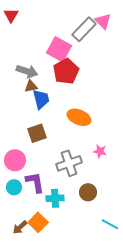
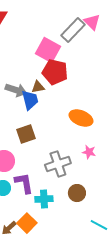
gray arrow: (27, 71) -> (16, 90), moved
red pentagon: (66, 71) -> (55, 72), turned -30
brown triangle: (31, 86) -> (38, 87), moved
orange ellipse: (79, 117) -> (81, 118), moved

